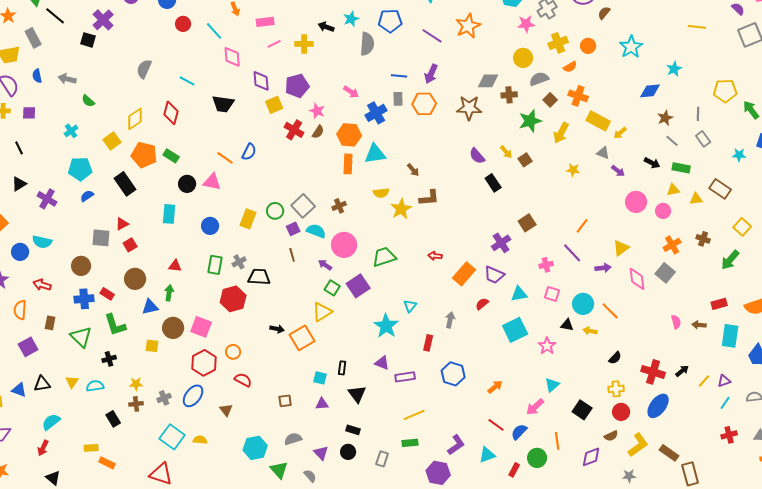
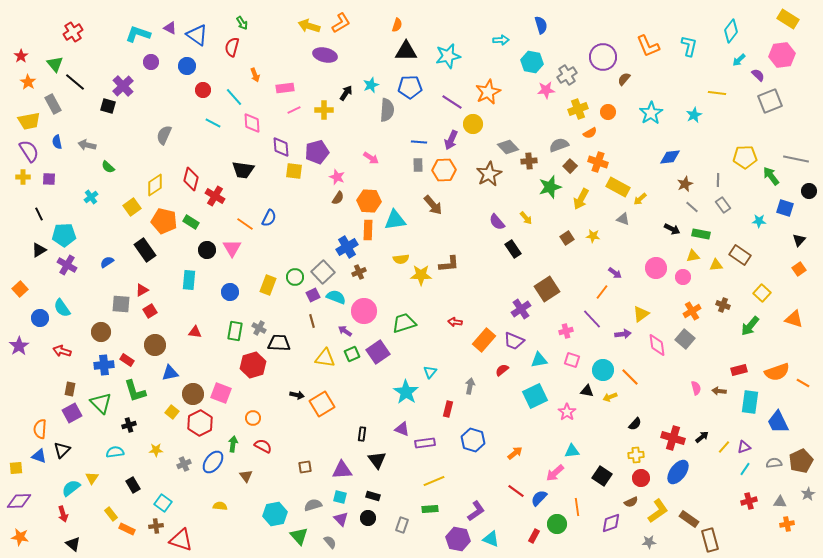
black arrow: (326, 27) -> (346, 93), turned 105
yellow circle: (523, 58) -> (473, 124), moved
cyan star: (674, 69) -> (694, 115), moved
cyan line: (187, 81) -> (213, 123), moved
gray diamond: (488, 81) -> (508, 147), turned 45
yellow square: (274, 105) -> (294, 171), turned 30
brown star: (469, 108) -> (489, 174), turned -30
blue cross: (376, 113) -> (347, 247), moved
red cross: (294, 130) -> (215, 196), moved
brown square: (525, 160) -> (567, 238), moved
cyan pentagon: (80, 169) -> (64, 235), moved
brown arrow: (413, 170) -> (433, 205), moved, size x1.5
purple arrow: (618, 171) -> (615, 273), moved
pink triangle: (212, 182) -> (232, 248), turned 48
yellow star: (401, 209) -> (421, 275), turned 30
brown square: (527, 223) -> (547, 289), size x1.4
cyan semicircle: (42, 242) -> (62, 308), turned 42
gray cross: (239, 262) -> (259, 328), turned -32
green square: (332, 288) -> (352, 354), turned 35
green arrow: (169, 293) -> (233, 444), moved
orange semicircle: (20, 310) -> (40, 429), moved
yellow triangle: (322, 312) -> (325, 358), moved, turned 40
yellow arrow: (590, 331) -> (610, 397), turned -32
yellow square: (152, 346) -> (172, 412), turned 32
purple square: (28, 347) -> (72, 413), moved
red hexagon: (204, 363) -> (200, 423), moved
cyan square: (320, 378) -> (340, 497), moved
yellow triangle: (72, 382) -> (92, 478), moved
black triangle: (42, 384) -> (62, 450), turned -36
cyan triangle: (552, 385) -> (572, 451), turned 35
brown cross: (136, 404) -> (156, 526), moved
purple triangle: (322, 404) -> (342, 470), size x1.5
cyan square: (172, 437) -> (163, 503), moved, size x0.7
red arrow: (43, 448) -> (63, 514), turned -42
yellow rectangle: (91, 448) -> (111, 514), turned 56
cyan triangle: (487, 455) -> (491, 539), moved, turned 42

